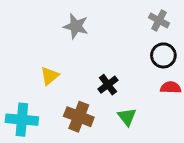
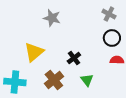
yellow triangle: (50, 76) -> (34, 52), size x1.5
brown cross: (79, 117) -> (54, 80), turned 30

